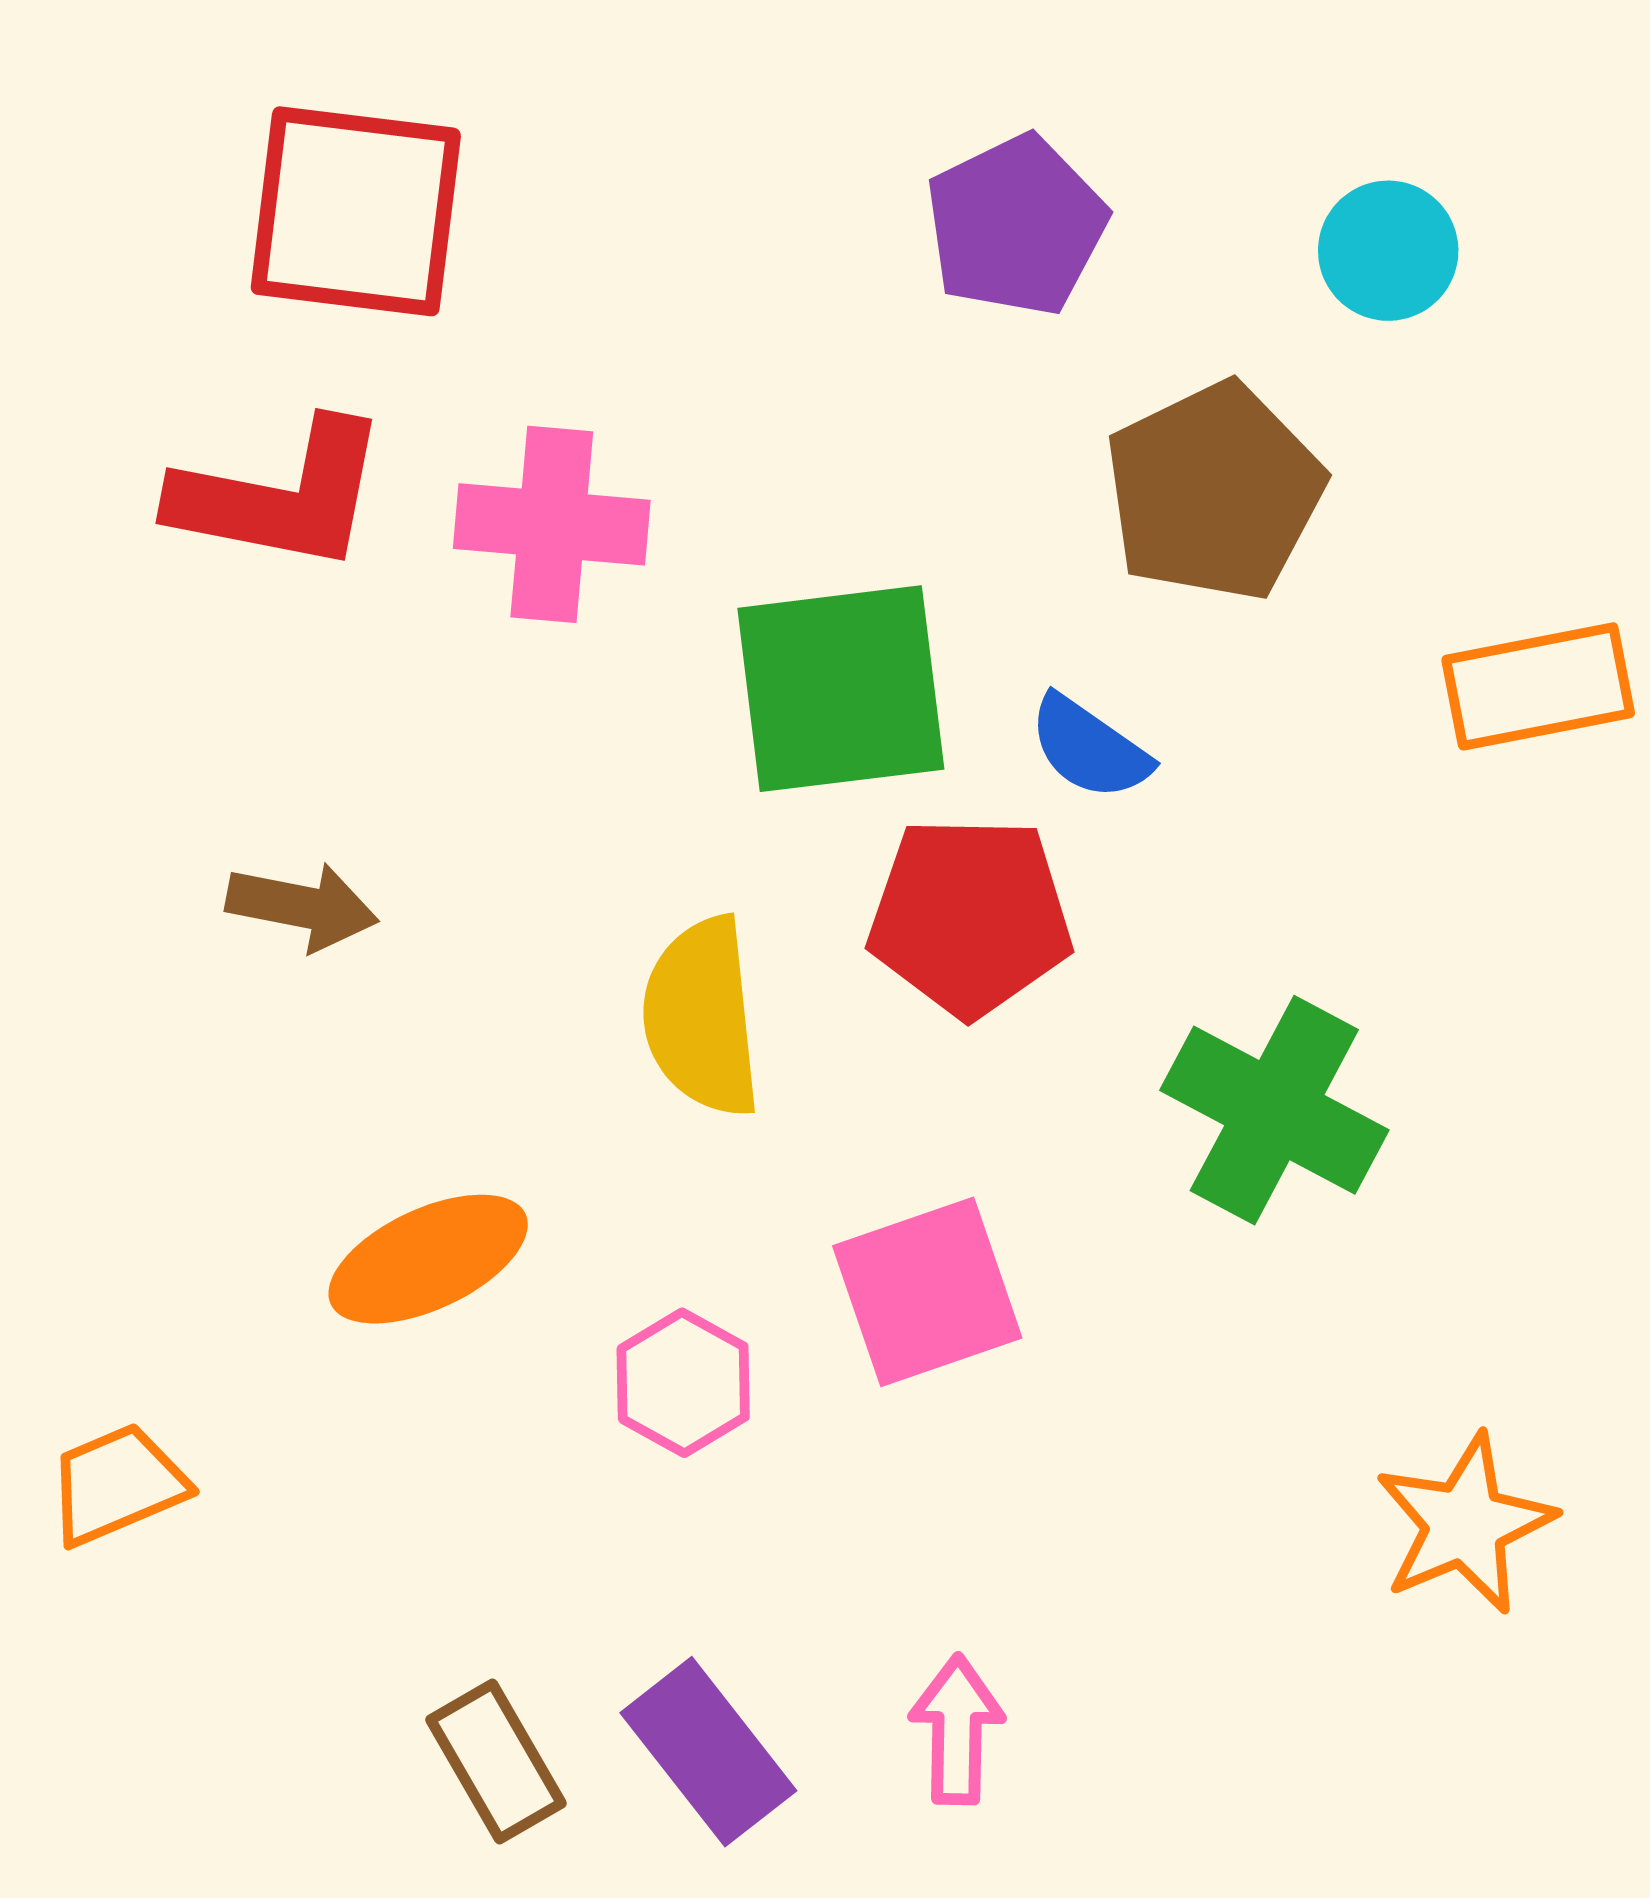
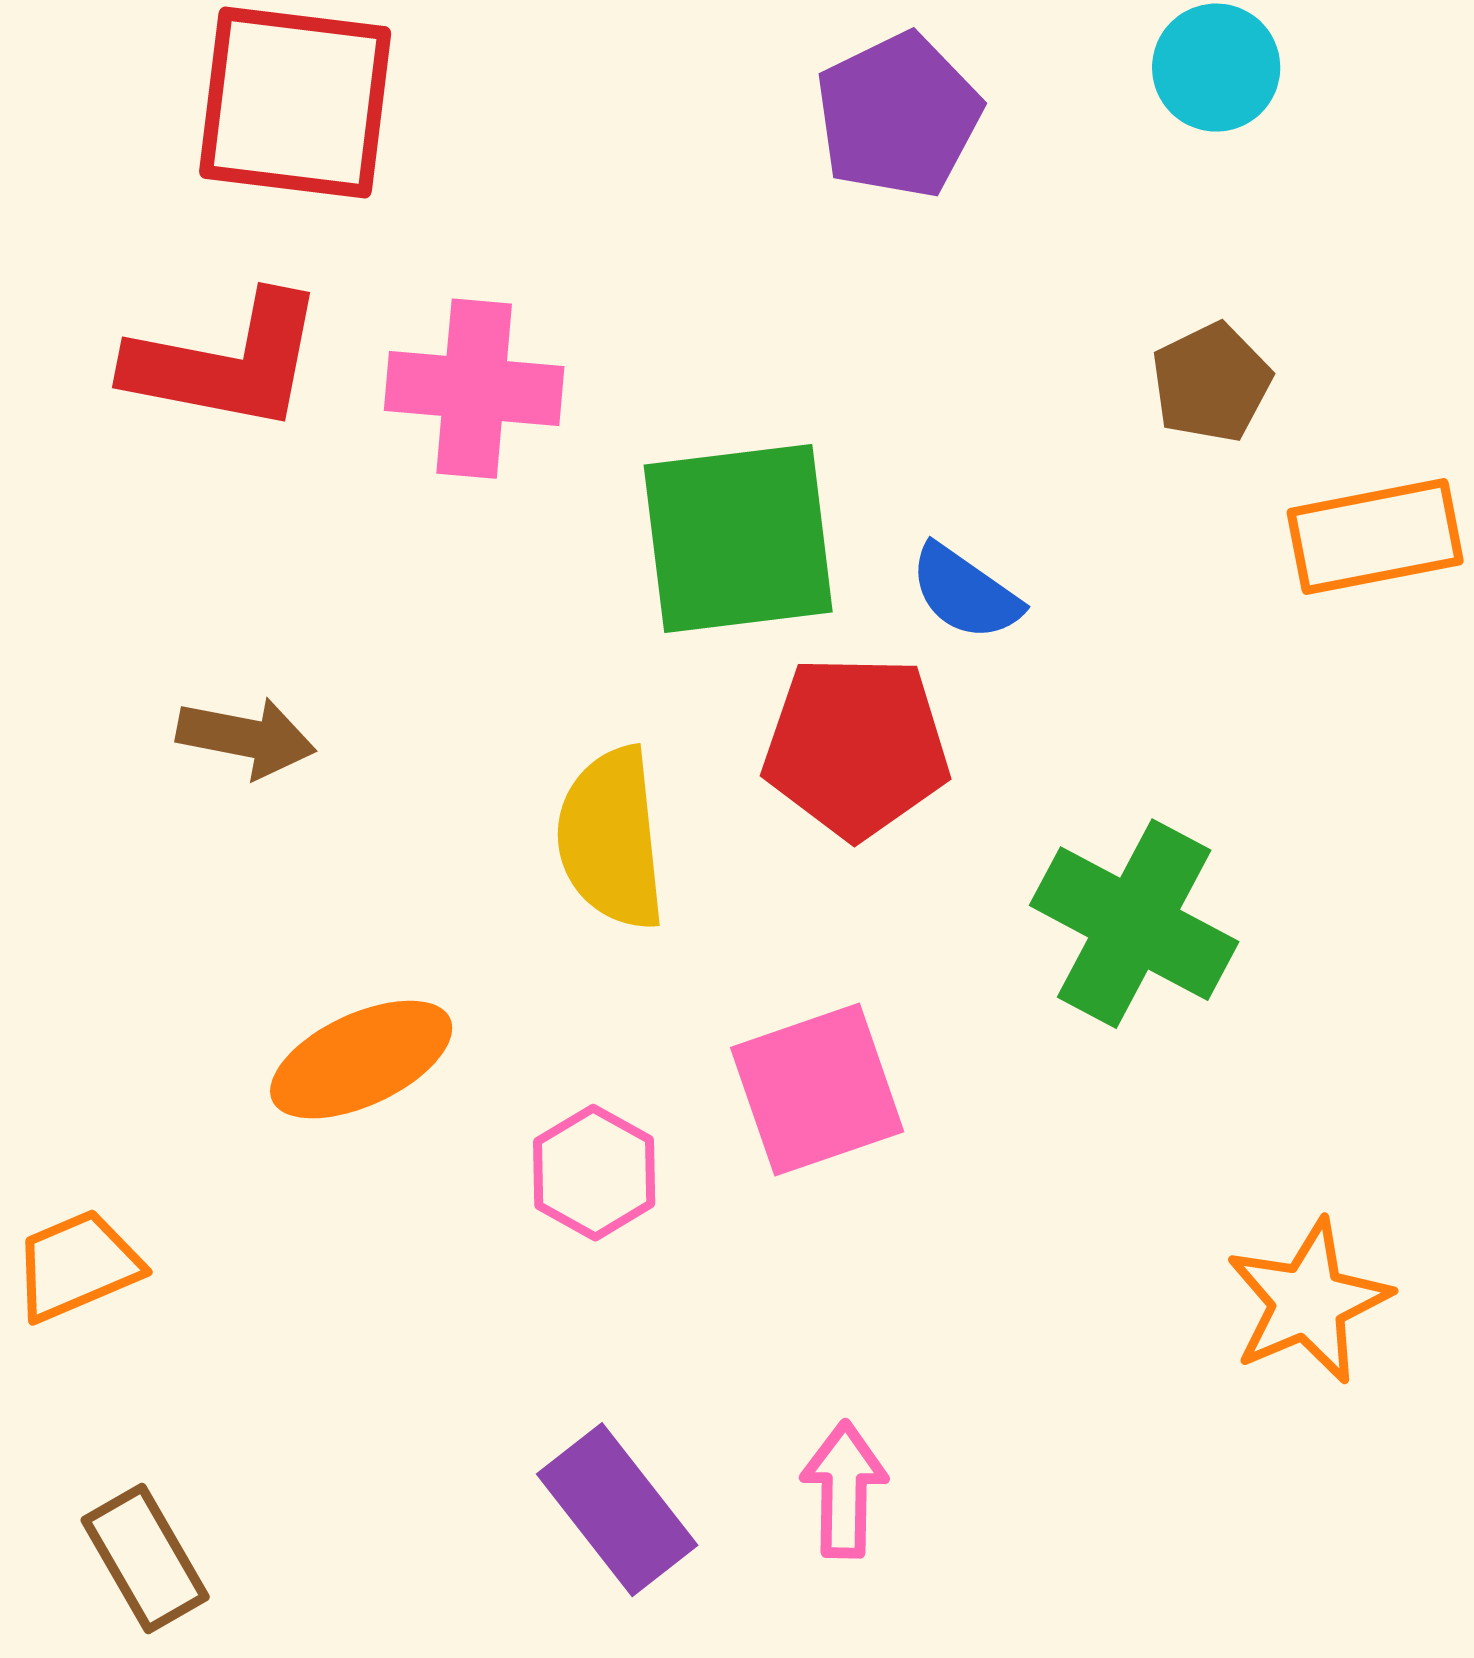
cyan circle: (1388, 251) -> (1216, 68), moved
brown pentagon: (1214, 492) -> (1211, 383), moved, size x0.6
brown rectangle: (496, 1762) -> (145, 1559), moved

